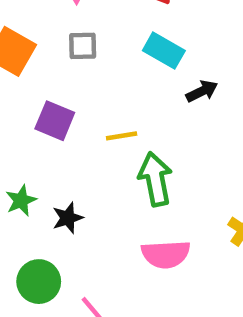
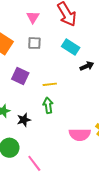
green arrow: (155, 179) -> (48, 105), moved, size x0.7
pink semicircle: (166, 254) -> (80, 135), moved

